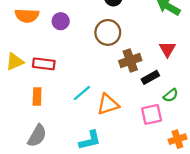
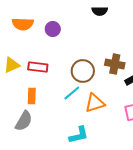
brown circle: (108, 32) -> (83, 71), moved
brown cross: (130, 61) -> (115, 64), turned 30
gray semicircle: (37, 136) -> (24, 121), moved

